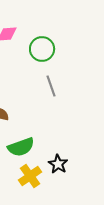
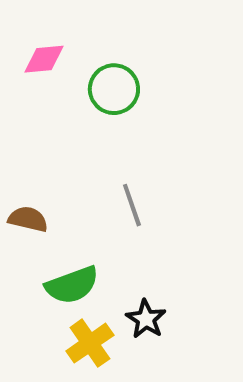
gray line: (51, 86) -> (132, 205), moved

